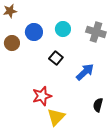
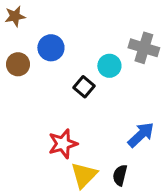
cyan circle: (63, 29) -> (109, 66), moved
blue arrow: (85, 72) -> (141, 135), moved
black semicircle: (98, 105) -> (120, 175), moved

